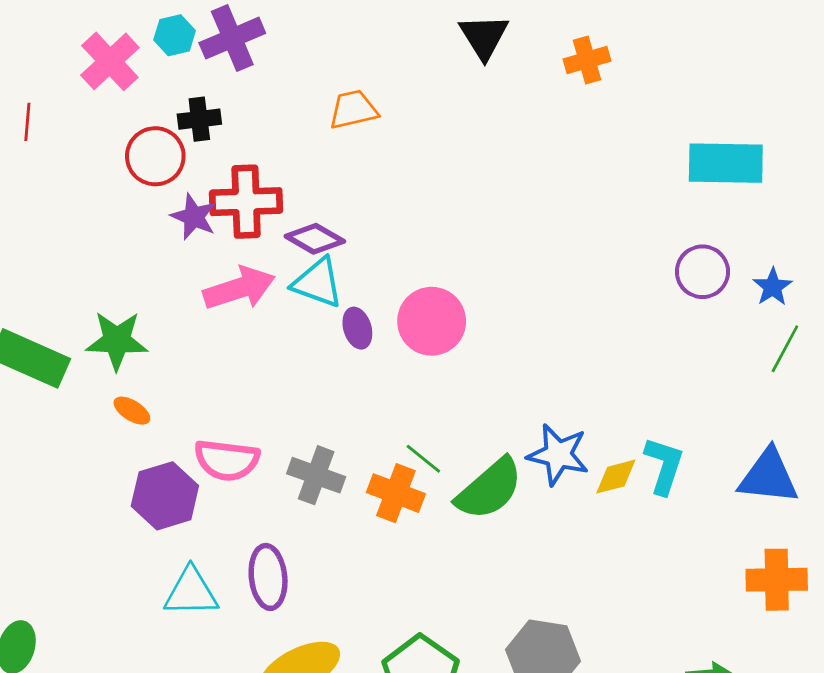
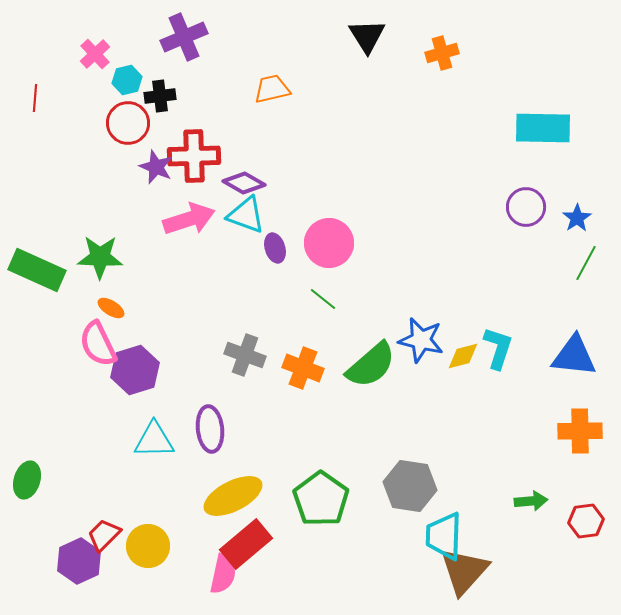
cyan hexagon: (175, 35) -> (127, 80), moved
pink cross: (110, 61) -> (95, 54), size x0.7
green line: (423, 459) -> (323, 299), moved
pink semicircle: (227, 460) -> (98, 344), moved, turned 57

